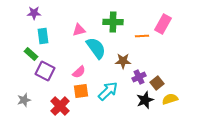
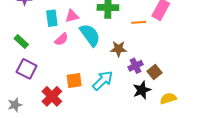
cyan rectangle: (43, 36) -> (52, 18), moved
purple square: (45, 71) -> (27, 69), moved
pink semicircle: (79, 72) -> (61, 39), moved
yellow semicircle: (170, 99) -> (168, 98), moved
gray star: (24, 100) -> (15, 105), moved

